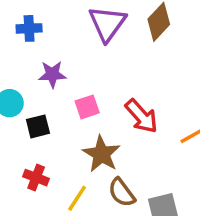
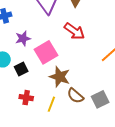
pink square: (87, 107) -> (46, 52), size x1.6
red arrow: (141, 116) -> (74, 31), moved

